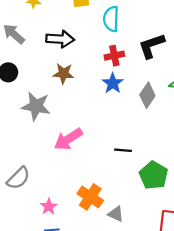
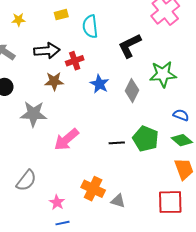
red cross: (114, 56) -> (75, 61), moved
green pentagon: (154, 175) -> (146, 139), moved

